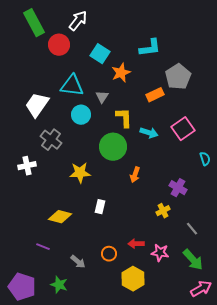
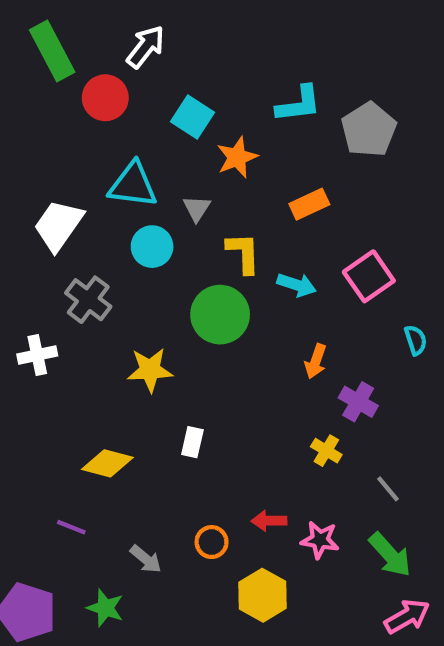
gray pentagon: (178, 77) -> (369, 130), moved
orange arrow: (135, 175) -> (316, 361), moved
yellow cross: (163, 211) -> (326, 451), turned -32

